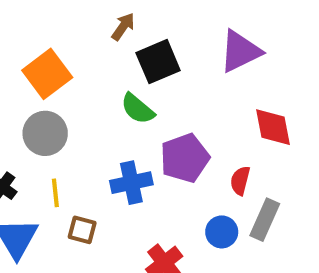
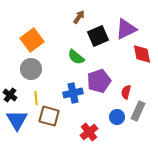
brown arrow: (123, 27) -> (79, 17), moved
black square: (158, 62) -> (98, 36), moved
red diamond: (273, 127) -> (142, 54), moved
brown square: (82, 230) -> (49, 116), size x1.5

